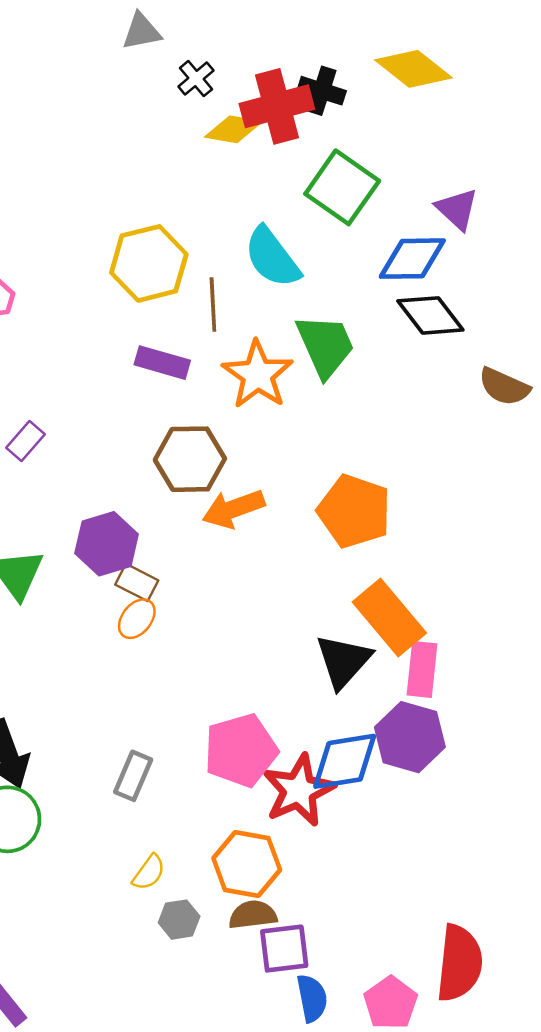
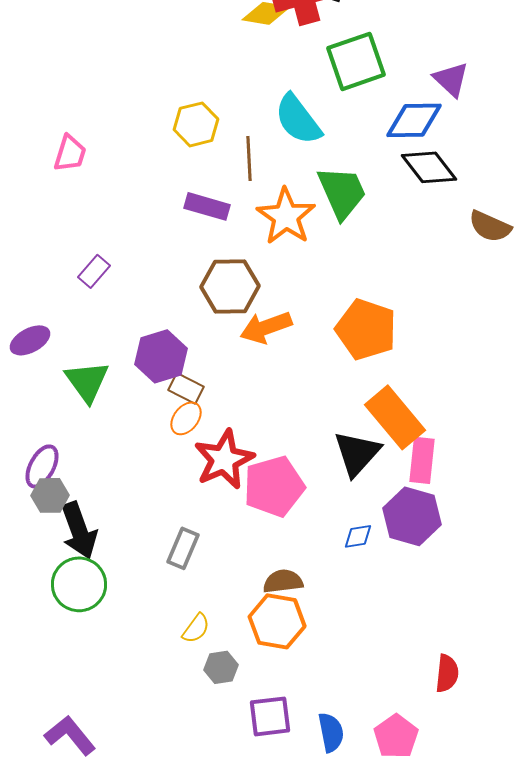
green square: (342, 187) -> (356, 61), turned 36
yellow hexagon: (149, 263) -> (196, 124), size x0.7
pink pentagon: (241, 750) -> (274, 486), moved
blue diamond: (345, 761) -> (358, 536), size x0.5
red star: (299, 790) -> (224, 459), moved
brown semicircle: (253, 915) -> (283, 581), moved
purple square: (284, 949) -> (270, 716), moved
red semicircle: (459, 963) -> (447, 673), moved, size x0.6

